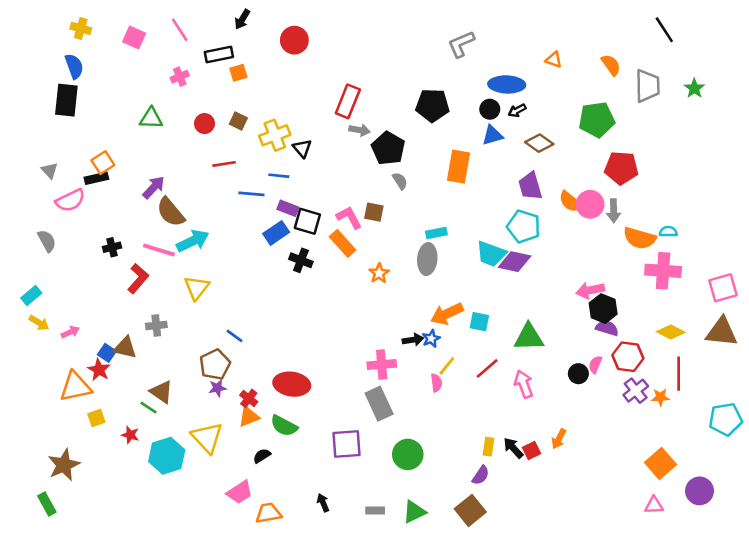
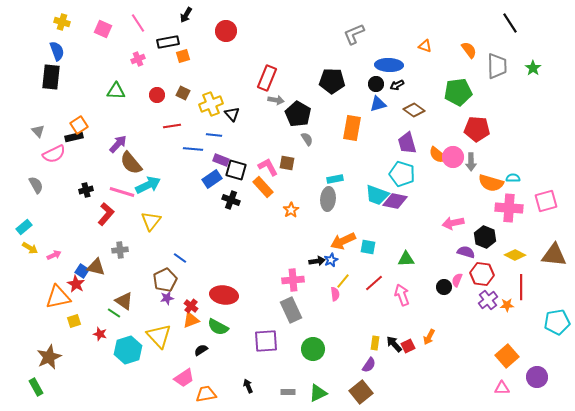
pink square: (723, 288) -> (546, 201), moved
black hexagon: (603, 309) -> (485, 237), moved
green triangle: (529, 337) -> (406, 259), size x0.7

